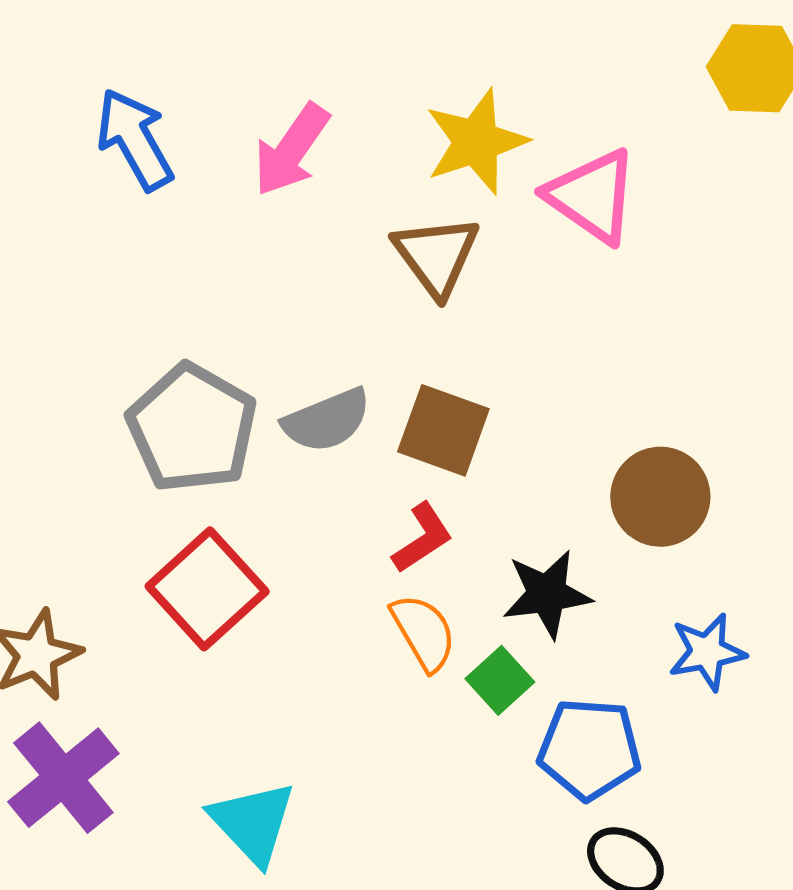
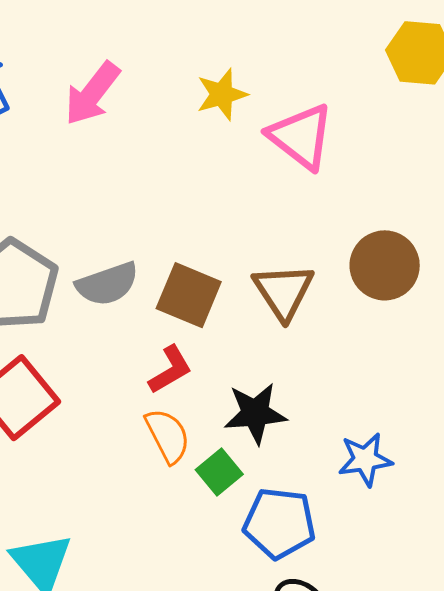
yellow star: (476, 142) -> (222, 94), size x0.7
brown triangle: (436, 256) -> (284, 291), moved
brown circle: (660, 497) -> (385, 265), moved

